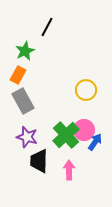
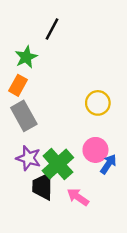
green cross: (66, 135) -> (58, 164), moved
pink arrow: (69, 170) -> (78, 197), turned -54

